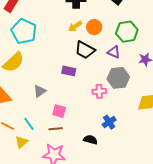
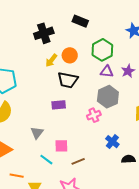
purple triangle: (114, 52) -> (107, 72), moved
cyan line: (29, 124) -> (46, 160), moved
brown line: (56, 129) -> (78, 161), moved
black semicircle: (90, 140) -> (128, 159), moved

